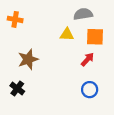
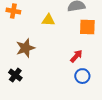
yellow triangle: (67, 35) -> (48, 20), moved
red arrow: (87, 59) -> (76, 56), moved

